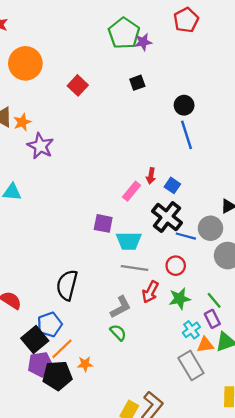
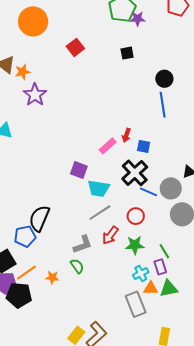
blue square: (172, 185) -> (144, 146), turned -32
gray line: (134, 268) -> (100, 213), turned -50
blue pentagon: (50, 324) -> (25, 236), moved
orange star: (85, 364) -> (52, 277), moved

